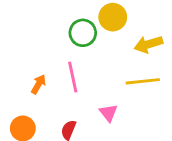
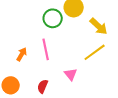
yellow arrow: (148, 44) -> (99, 26), turned -120
yellow line: (143, 81) -> (95, 52), turned -30

